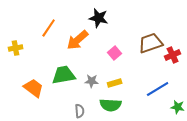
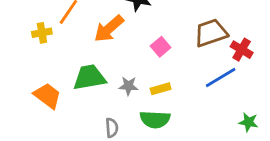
yellow cross: (16, 48) -> (42, 33), moved
red cross: (173, 55) -> (242, 50), turned -35
blue line: (158, 89) -> (221, 77), moved

